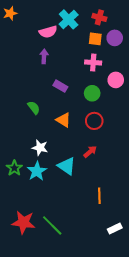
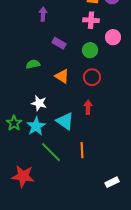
green semicircle: (34, 108) -> (33, 64), turned -64
red arrow: (90, 152) -> (88, 107), turned -48
orange line: (99, 196) -> (82, 150), moved
green line: (52, 225) -> (51, 152), moved

